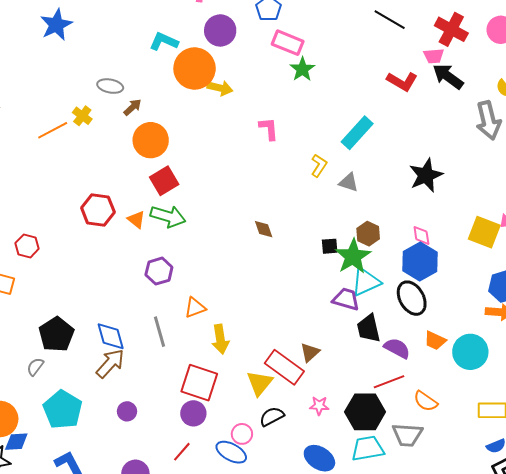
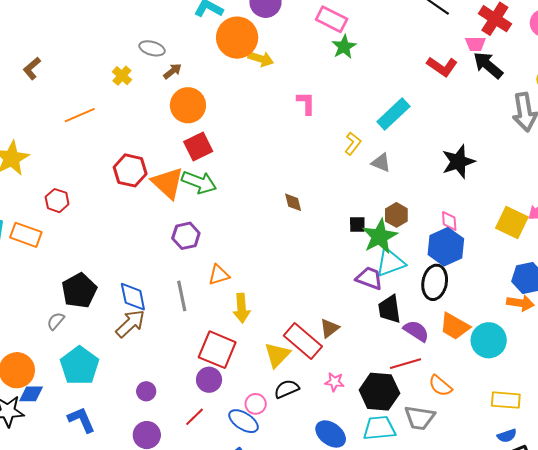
orange line: (53, 130) -> (80, 115), moved
orange triangle: (136, 220) -> (168, 183), size x1.8
black ellipse: (412, 298) -> (435, 282), turned 36
orange trapezoid: (435, 341) -> (455, 326), size x1.4
purple circle: (127, 411) -> (146, 391), moved

